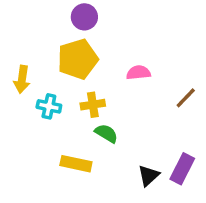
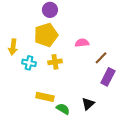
brown line: (186, 98) -> (101, 58), moved
green semicircle: (106, 133) -> (63, 109), moved
purple rectangle: (182, 169) -> (108, 77), moved

